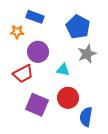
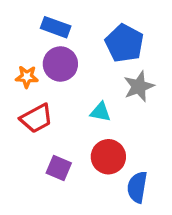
orange star: (17, 32) -> (27, 77), moved
purple circle: (38, 52) -> (60, 64), moved
purple square: (37, 105) -> (59, 168), size x0.7

